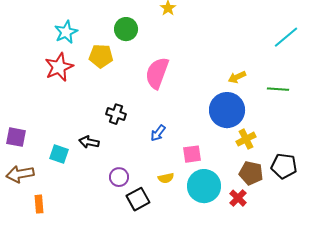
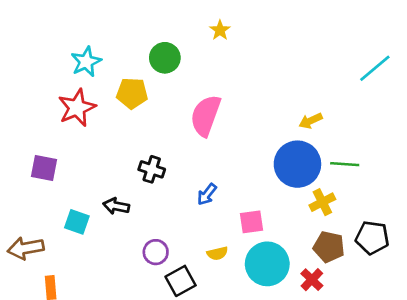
green line: (278, 89) -> (345, 164), moved
purple square: (16, 137) -> (44, 168), moved

